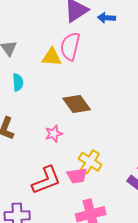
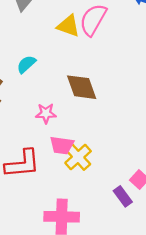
cyan semicircle: (18, 82) -> (26, 64), moved, turned -144
pink trapezoid: (77, 176) -> (62, 145), moved

